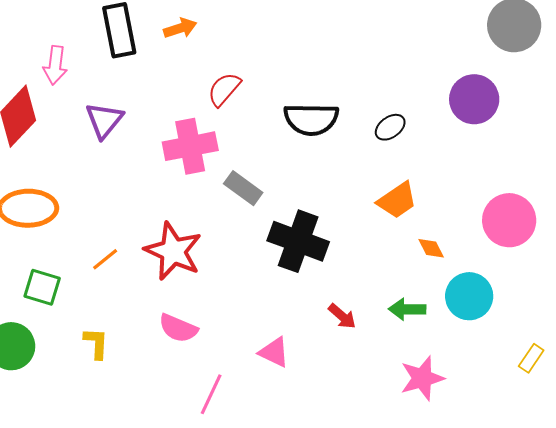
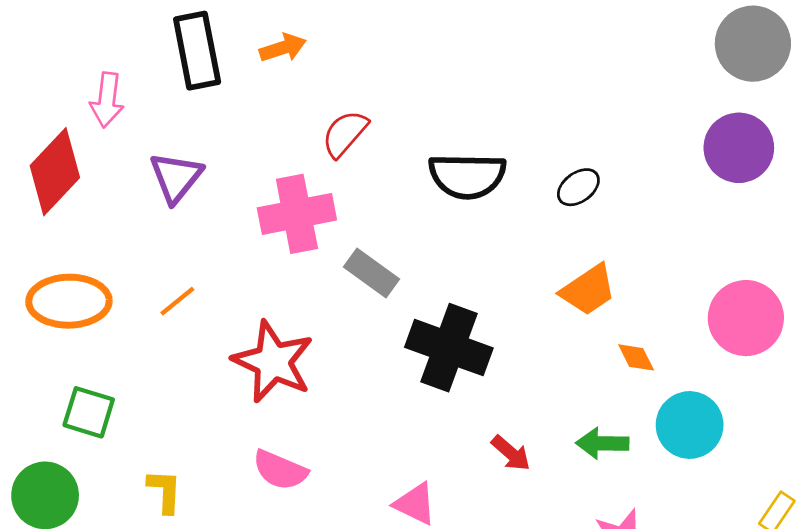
purple circle: (474, 99) -> (739, 148), moved
orange line: (105, 259) -> (177, 301), moved

